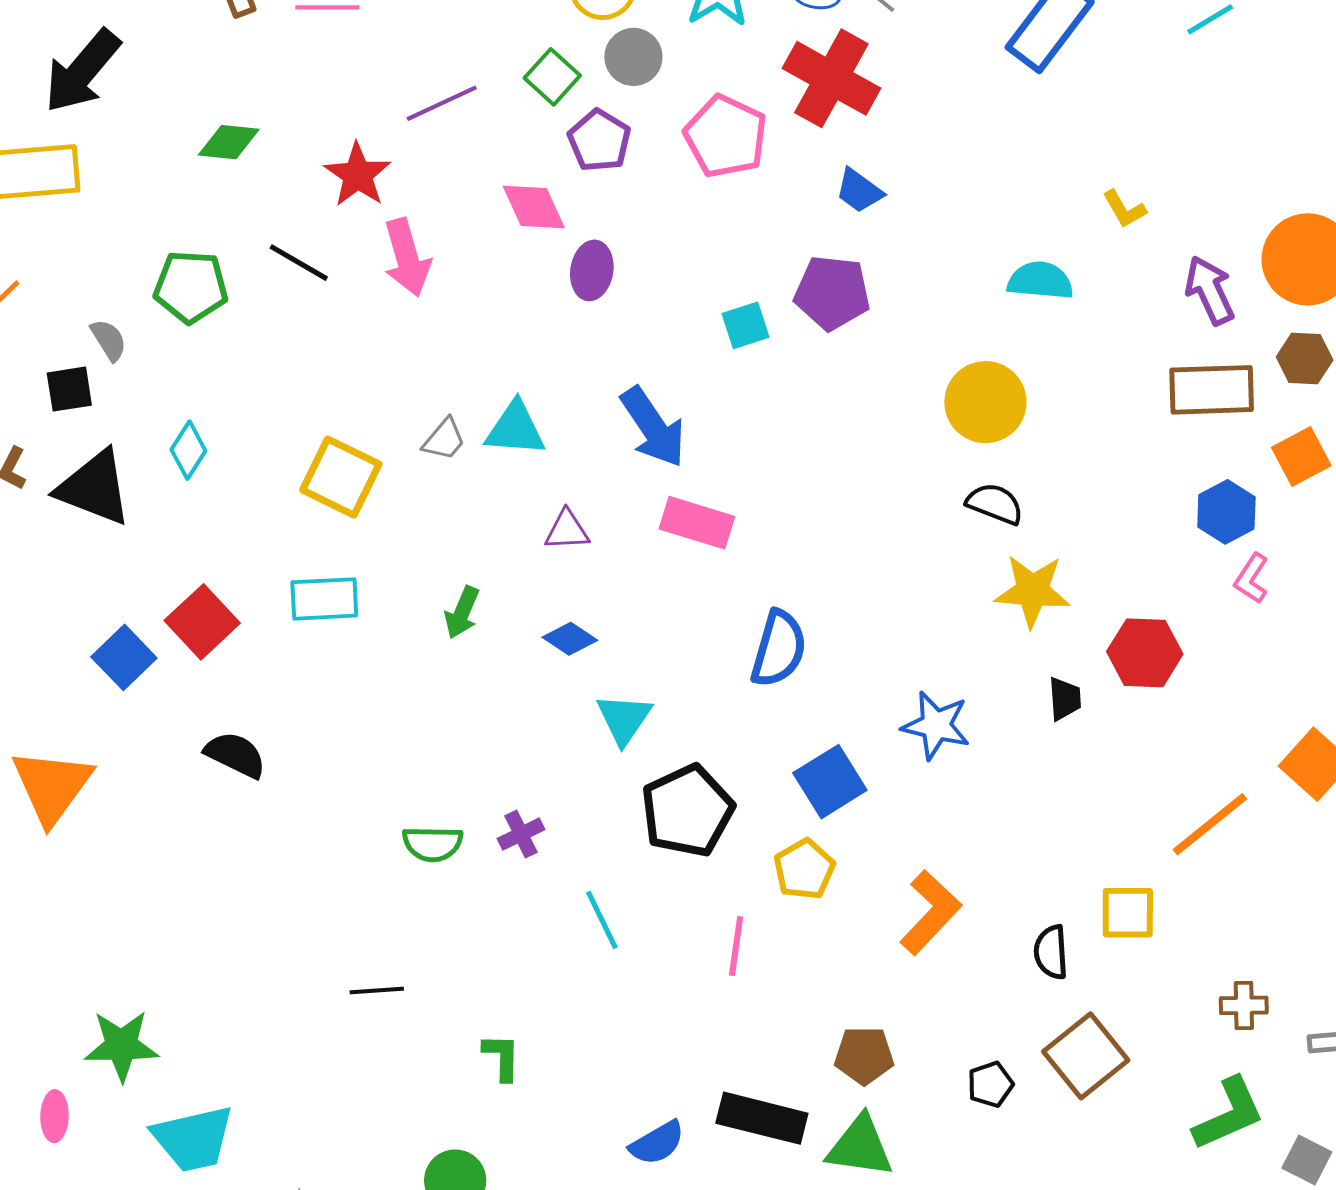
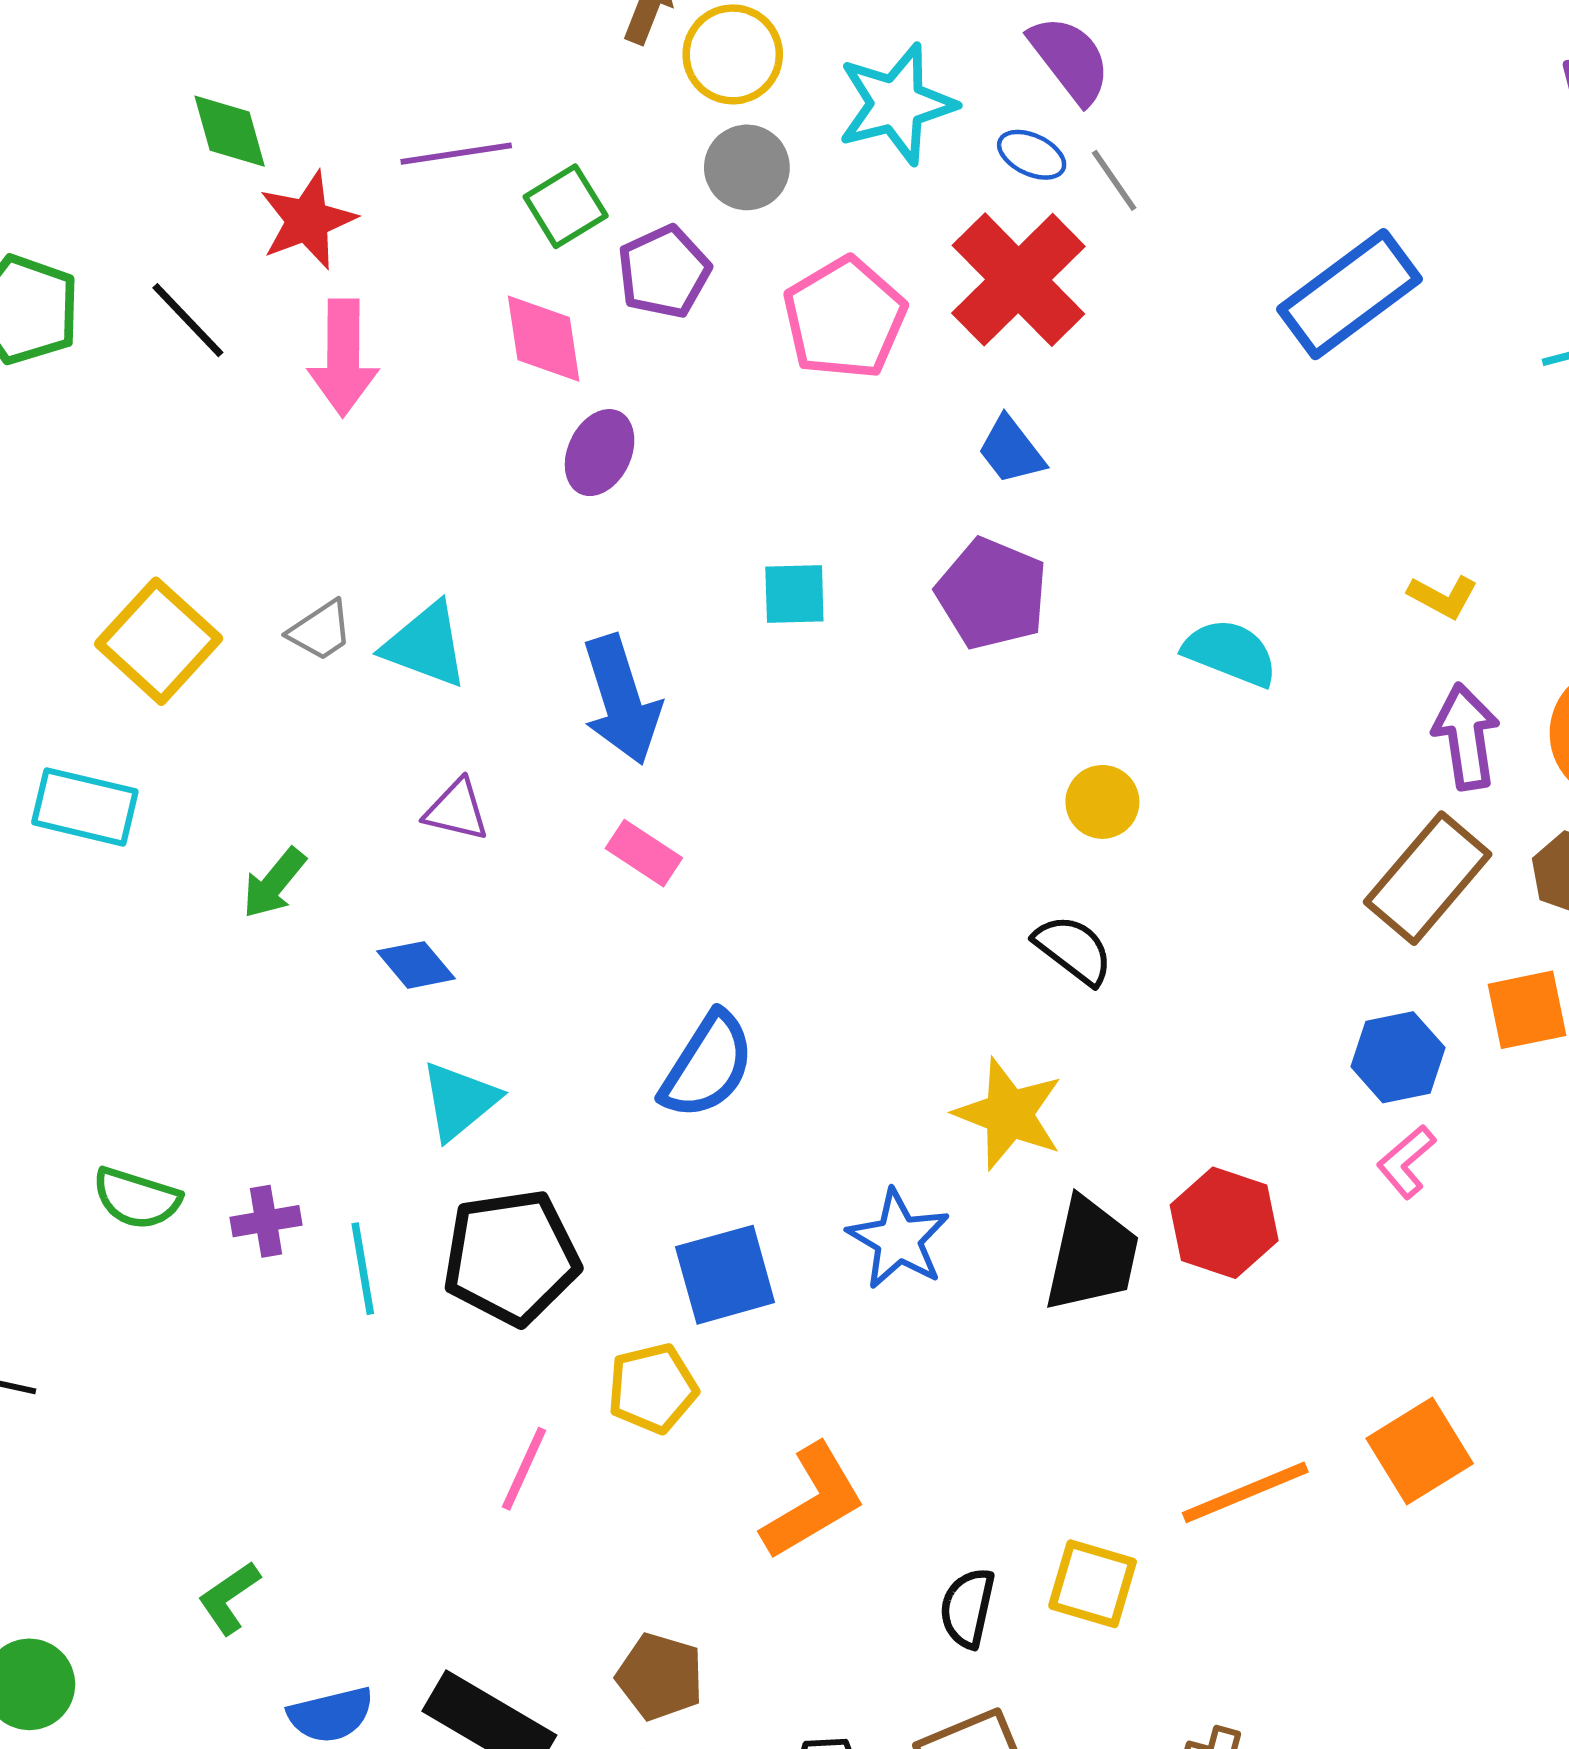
green square: (552, 77) -> (566, 206), moved
green diamond: (229, 142) -> (230, 131), moved, turned 52
yellow L-shape: (1124, 209) -> (1443, 597), moved, turned -48
purple pentagon: (832, 293) -> (992, 594), moved
brown rectangle: (1212, 390) -> (1428, 878), turned -64
yellow circle: (985, 402) -> (1102, 802), size x0.6
pink rectangle: (697, 523) -> (644, 853), size x0.7
yellow star: (1032, 591) -> (1009, 1114), moved
black trapezoid: (1065, 699) -> (1092, 1255), size x1.8
cyan line: (602, 920) -> (363, 1269), moved
green L-shape: (502, 1057) -> (229, 1598), moved, turned -142

